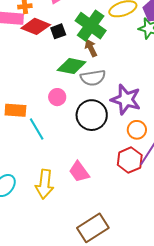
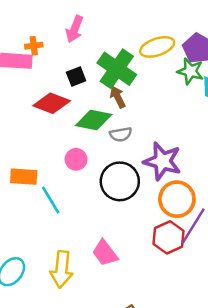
red diamond: (36, 26) -> (52, 103), moved
gray semicircle: (93, 78) -> (121, 134), size x0.7
orange circle: (137, 130) -> (177, 199), size x1.5

